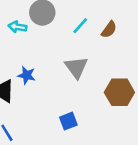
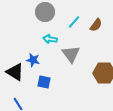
cyan arrow: (17, 27) -> (50, 39), moved
blue square: (68, 121) -> (44, 82), moved, turned 32

